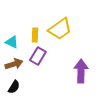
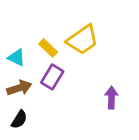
yellow rectangle: (35, 35) -> (48, 48), turned -48
purple arrow: (81, 71) -> (111, 98), size x0.7

